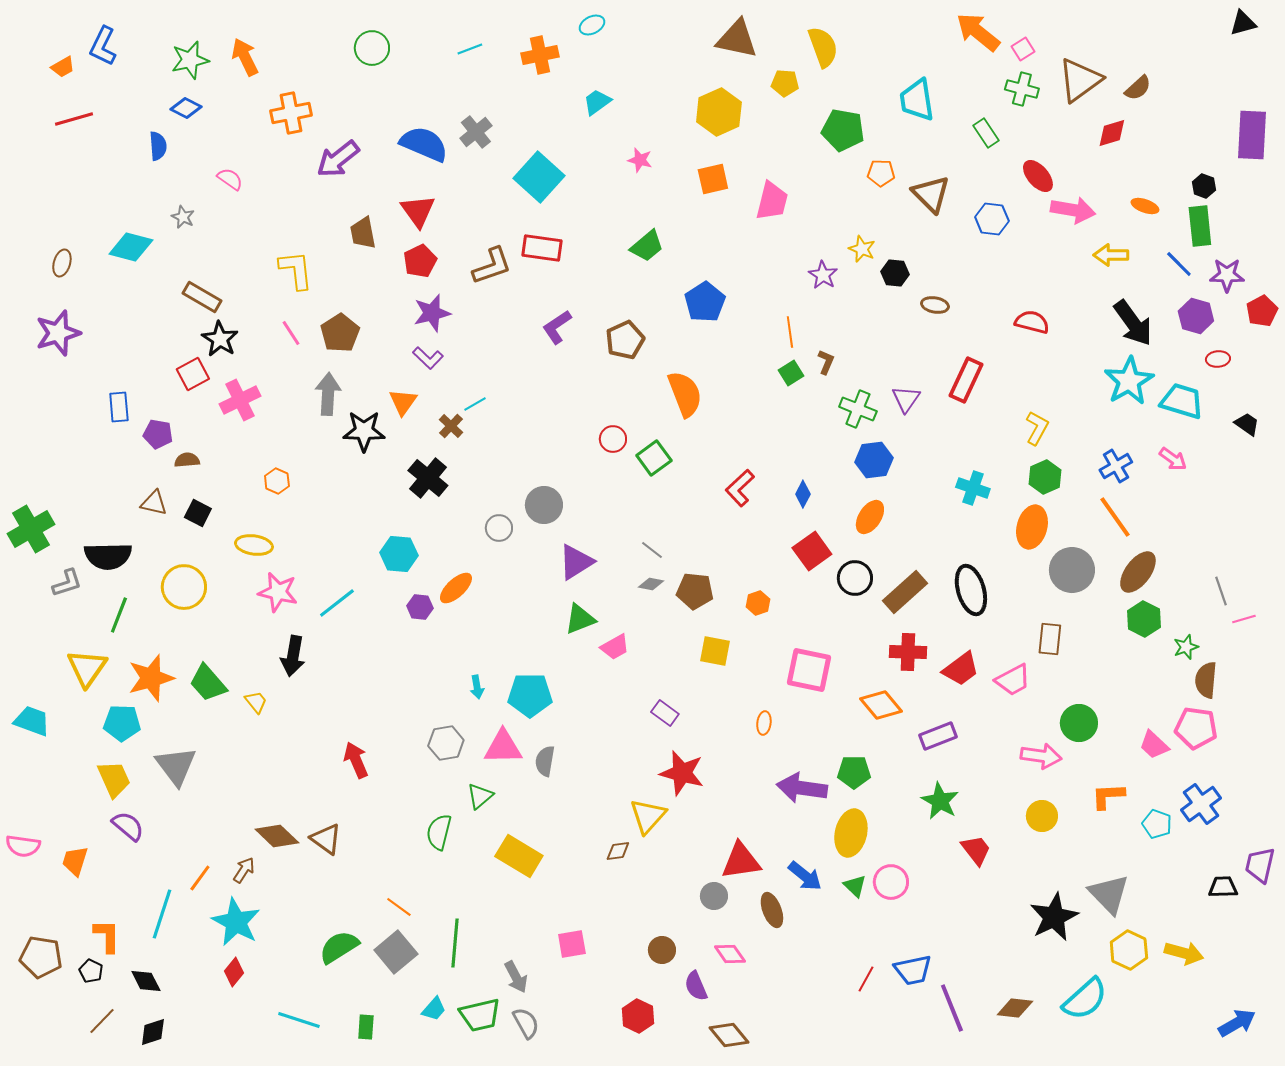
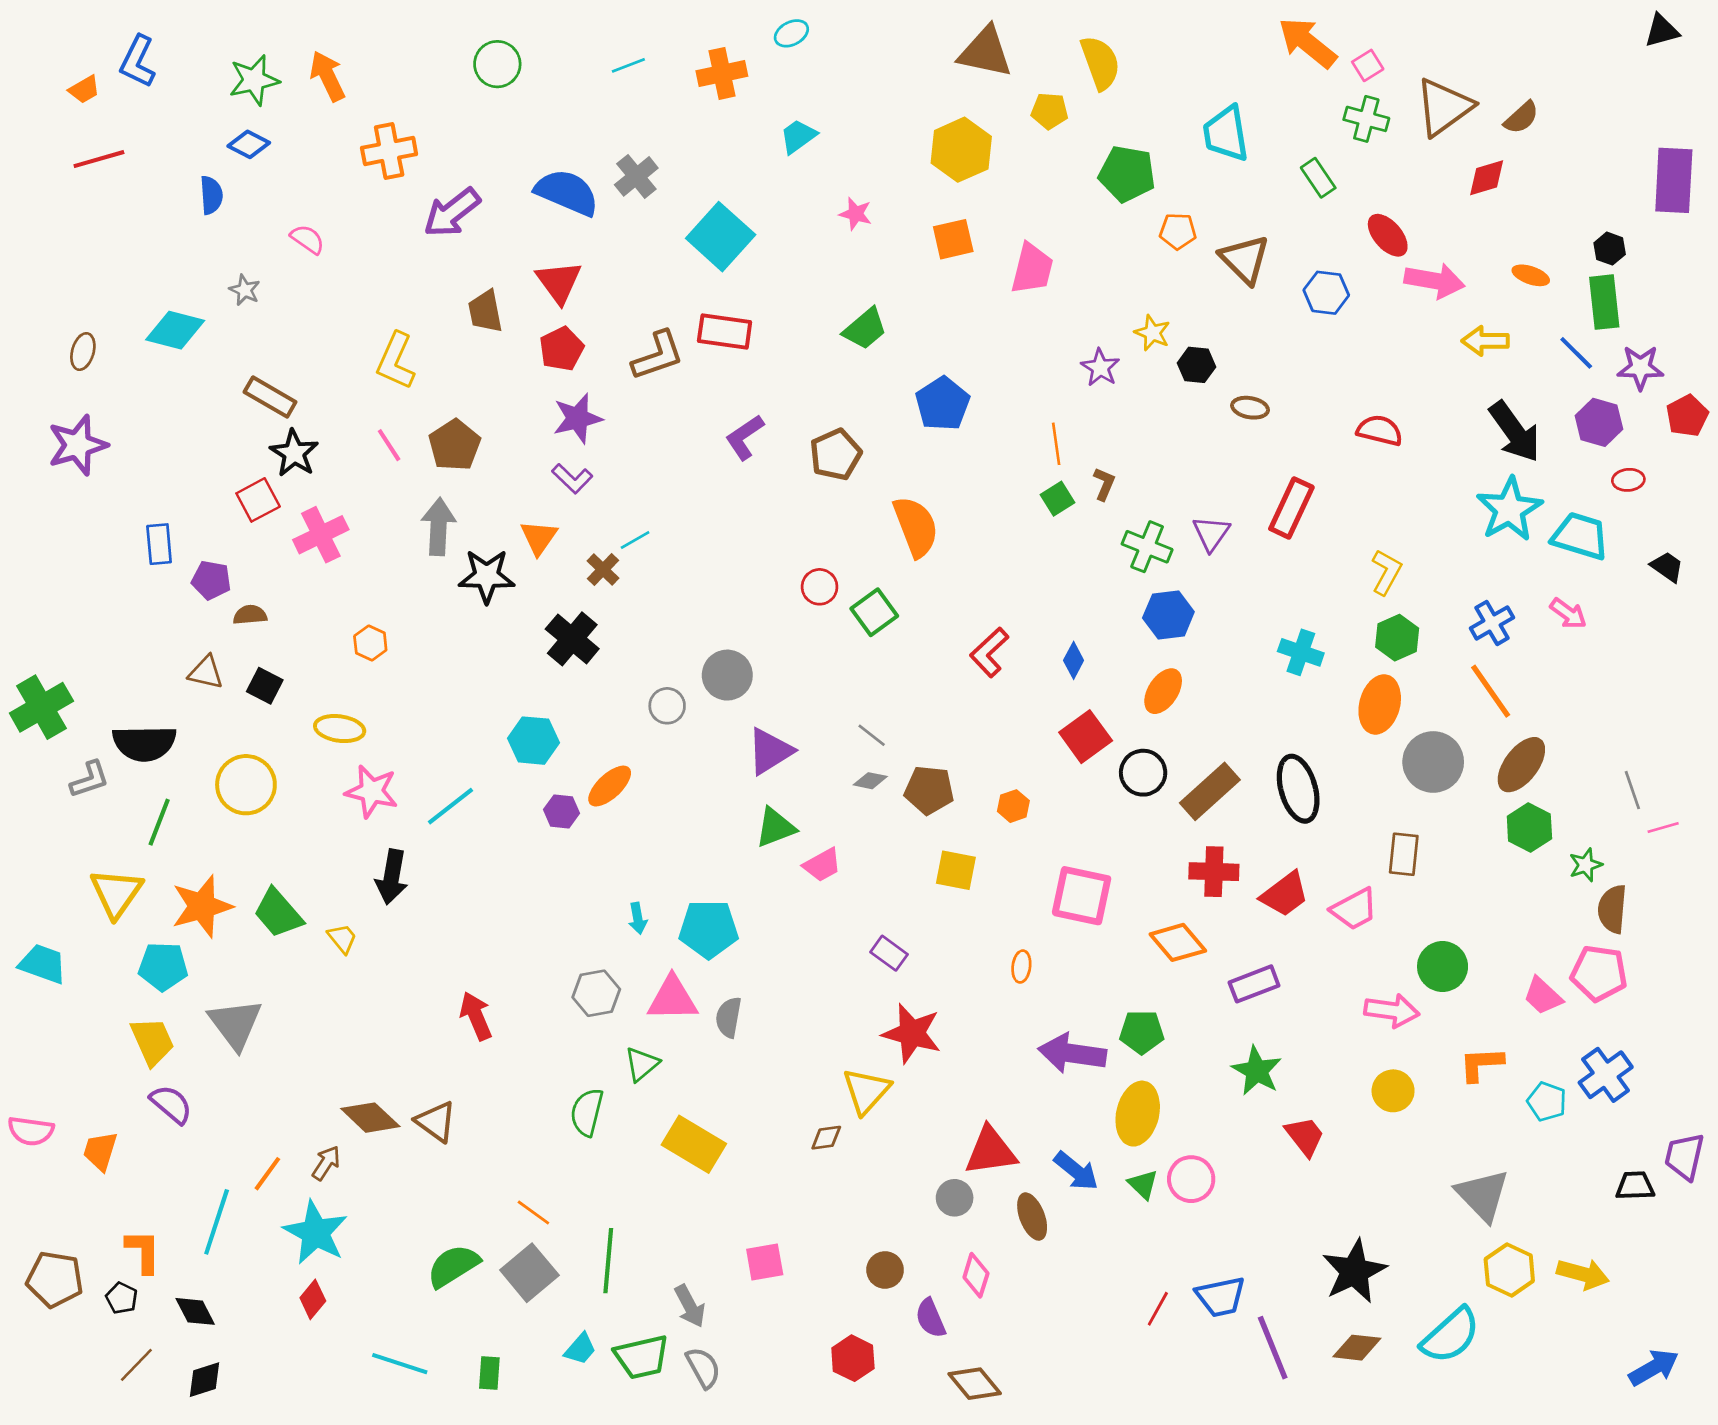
yellow L-shape: (296, 270) -> (396, 361), turned -150
black star: (1054, 917) -> (1354, 1271), moved
pink diamond: (730, 954) -> (976, 1275), turned 52

